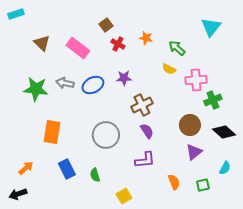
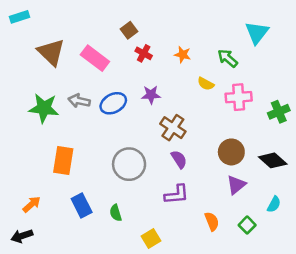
orange star: (146, 38) -> (183, 55), moved
brown triangle: (42, 43) -> (51, 52), size x1.4
green arrow: (177, 48) -> (228, 58), moved
green cross: (213, 100) -> (279, 112), moved
brown cross: (142, 105) -> (173, 128), turned -30
green square: (203, 185) -> (247, 225), turned -32

